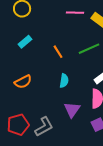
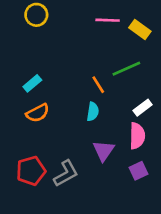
cyan rectangle: (25, 42) -> (32, 83), moved
orange line: (58, 52) -> (98, 85), moved

